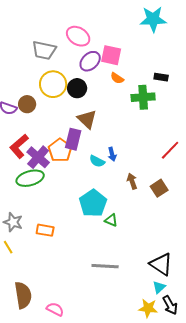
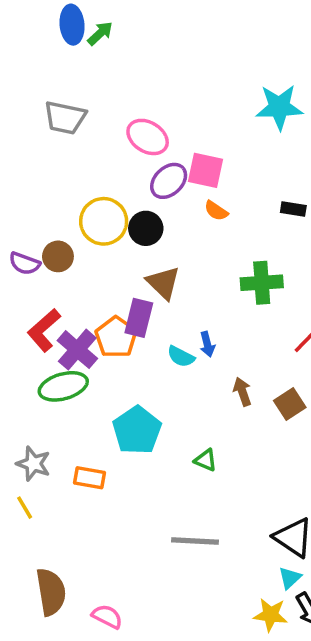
gray trapezoid: (44, 50) -> (65, 118), moved
green cross: (143, 97) -> (262, 283), moved
cyan pentagon: (93, 203) -> (137, 430), moved

